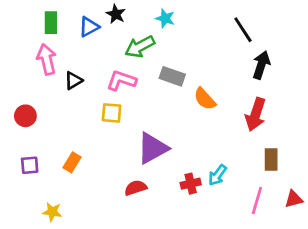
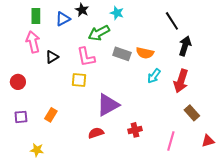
pink L-shape: (121, 80) -> (86, 57), turned -120
orange semicircle: (205, 99) -> (145, 53), moved, turned -36
brown rectangle: (271, 160) -> (192, 113), turned -42
cyan arrow: (217, 175) -> (154, 76), moved
pink line: (257, 201) -> (171, 141), moved

